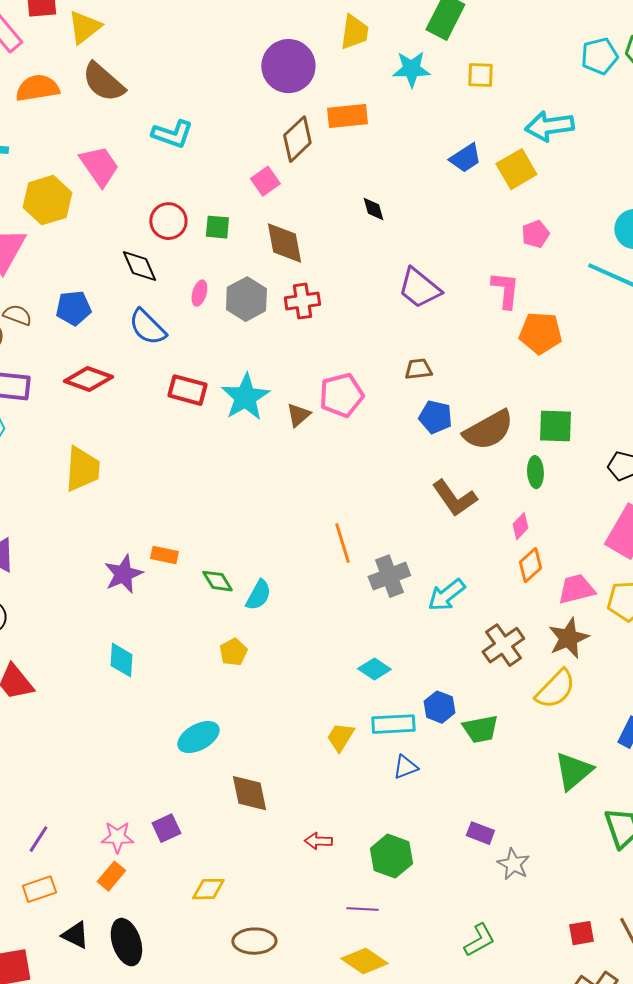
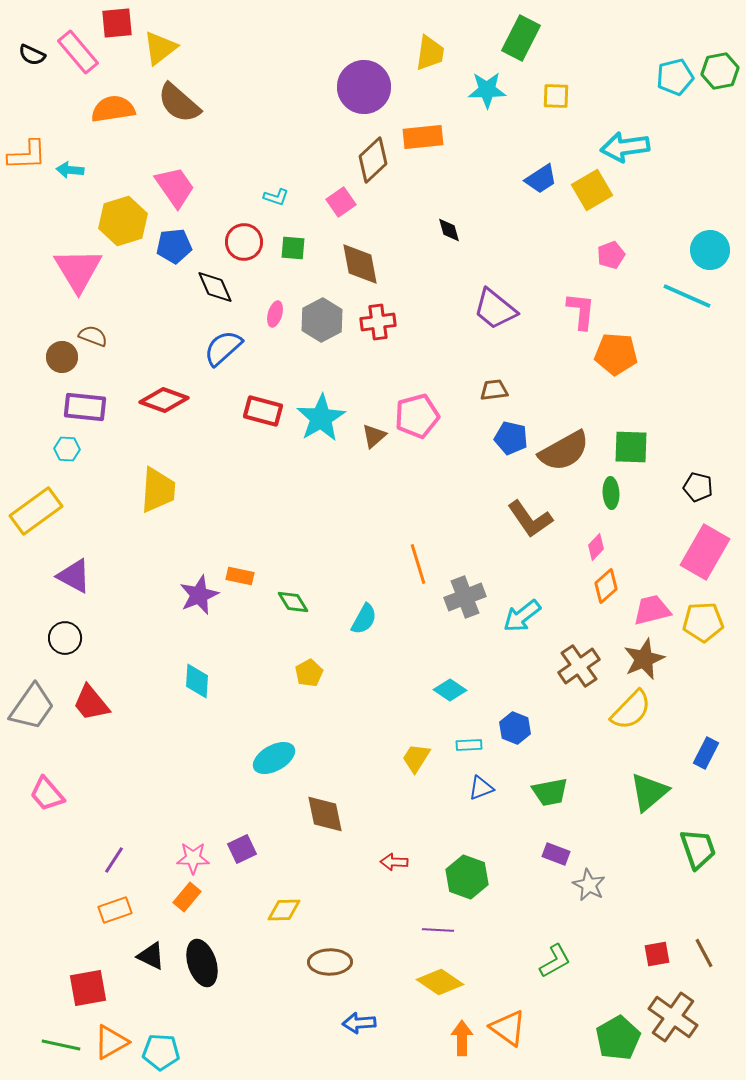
cyan L-shape: (172, 134) -> (276, 197), moved, size x0.6
blue pentagon: (73, 308) -> (174, 246), moved
blue semicircle: (147, 327) -> (223, 348), turned 93
cyan semicircle: (258, 595) -> (364, 619), moved
cyan rectangle: (393, 724) -> (469, 745), size x0.6
green trapezoid: (480, 729) -> (550, 792), moved

